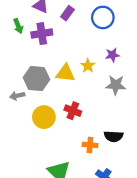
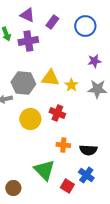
yellow star: (88, 66) -> (71, 85), moved
black semicircle: (114, 136) -> (88, 150), moved
orange cross: (90, 145) -> (63, 145), moved

